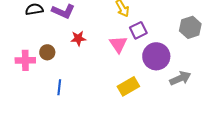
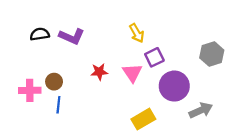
red star: (78, 38) -> (99, 72), moved
blue line: (59, 87) -> (58, 105), moved

